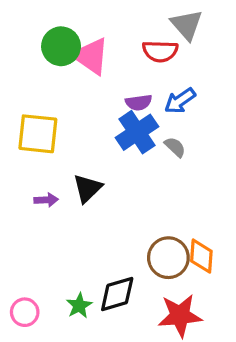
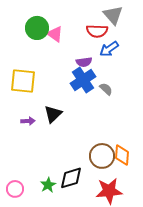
pink triangle: (91, 56) -> (55, 34), size x0.7
blue arrow: (180, 101) -> (109, 49), moved

